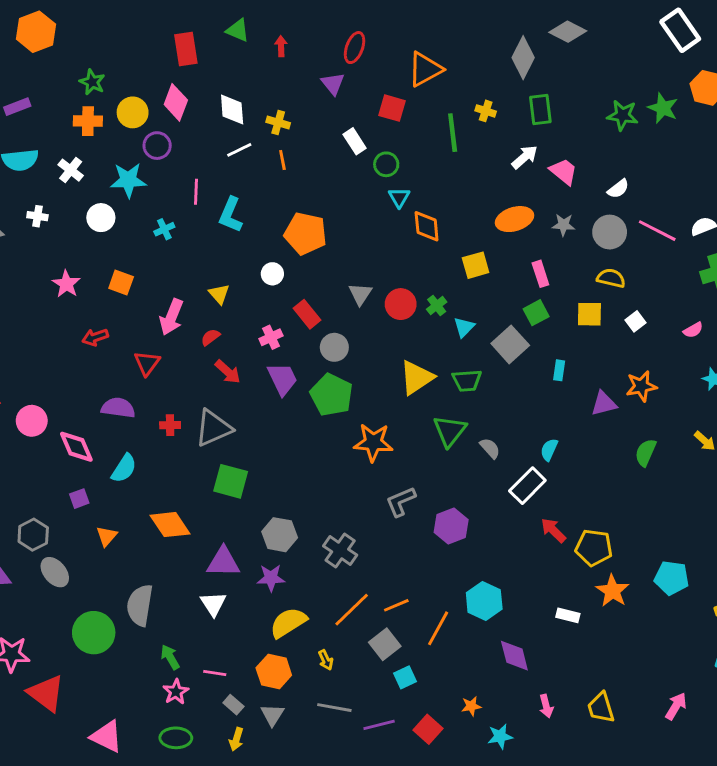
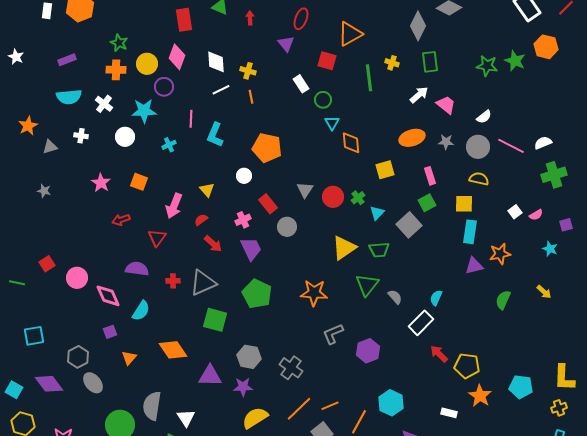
white square: (636, 321) -> (515, 212), moved
cyan rectangle: (559, 370) -> (470, 232), moved, size x1.6
green pentagon: (331, 395) -> (257, 294), moved
white triangle: (213, 604) -> (186, 418), moved

